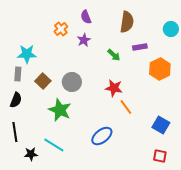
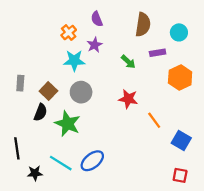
cyan circle: (171, 29) -> (179, 32), moved
cyan star: (27, 54) -> (74, 61), moved
black semicircle: (16, 100) -> (41, 112), moved
orange line: (126, 107) -> (154, 120), moved
blue ellipse: (102, 136) -> (92, 161), moved

